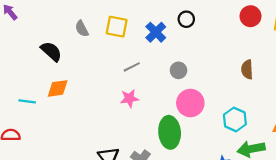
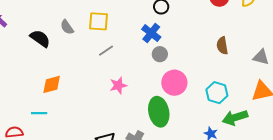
blue cross: (156, 32) -> (151, 33), moved
black semicircle: (51, 51) -> (40, 38), moved
gray line: (132, 67) -> (106, 51), moved
cyan line: (27, 101) -> (39, 113), moved

